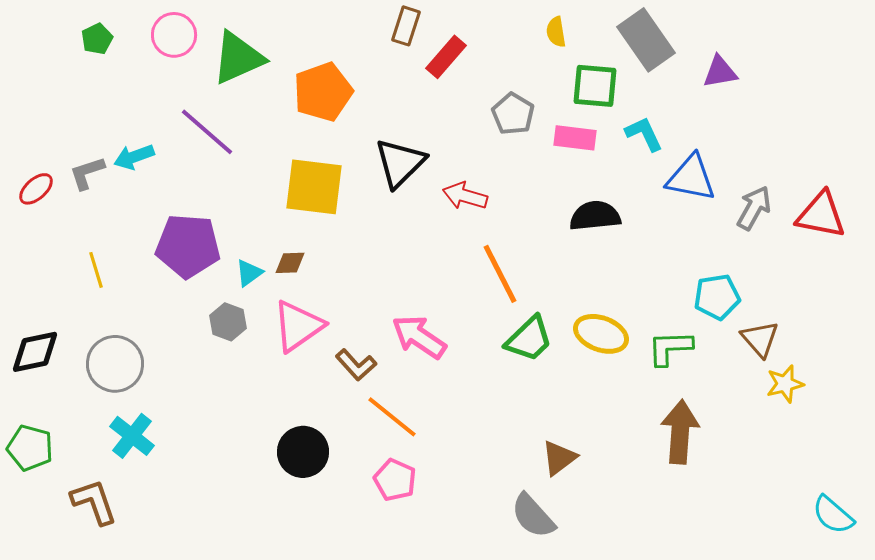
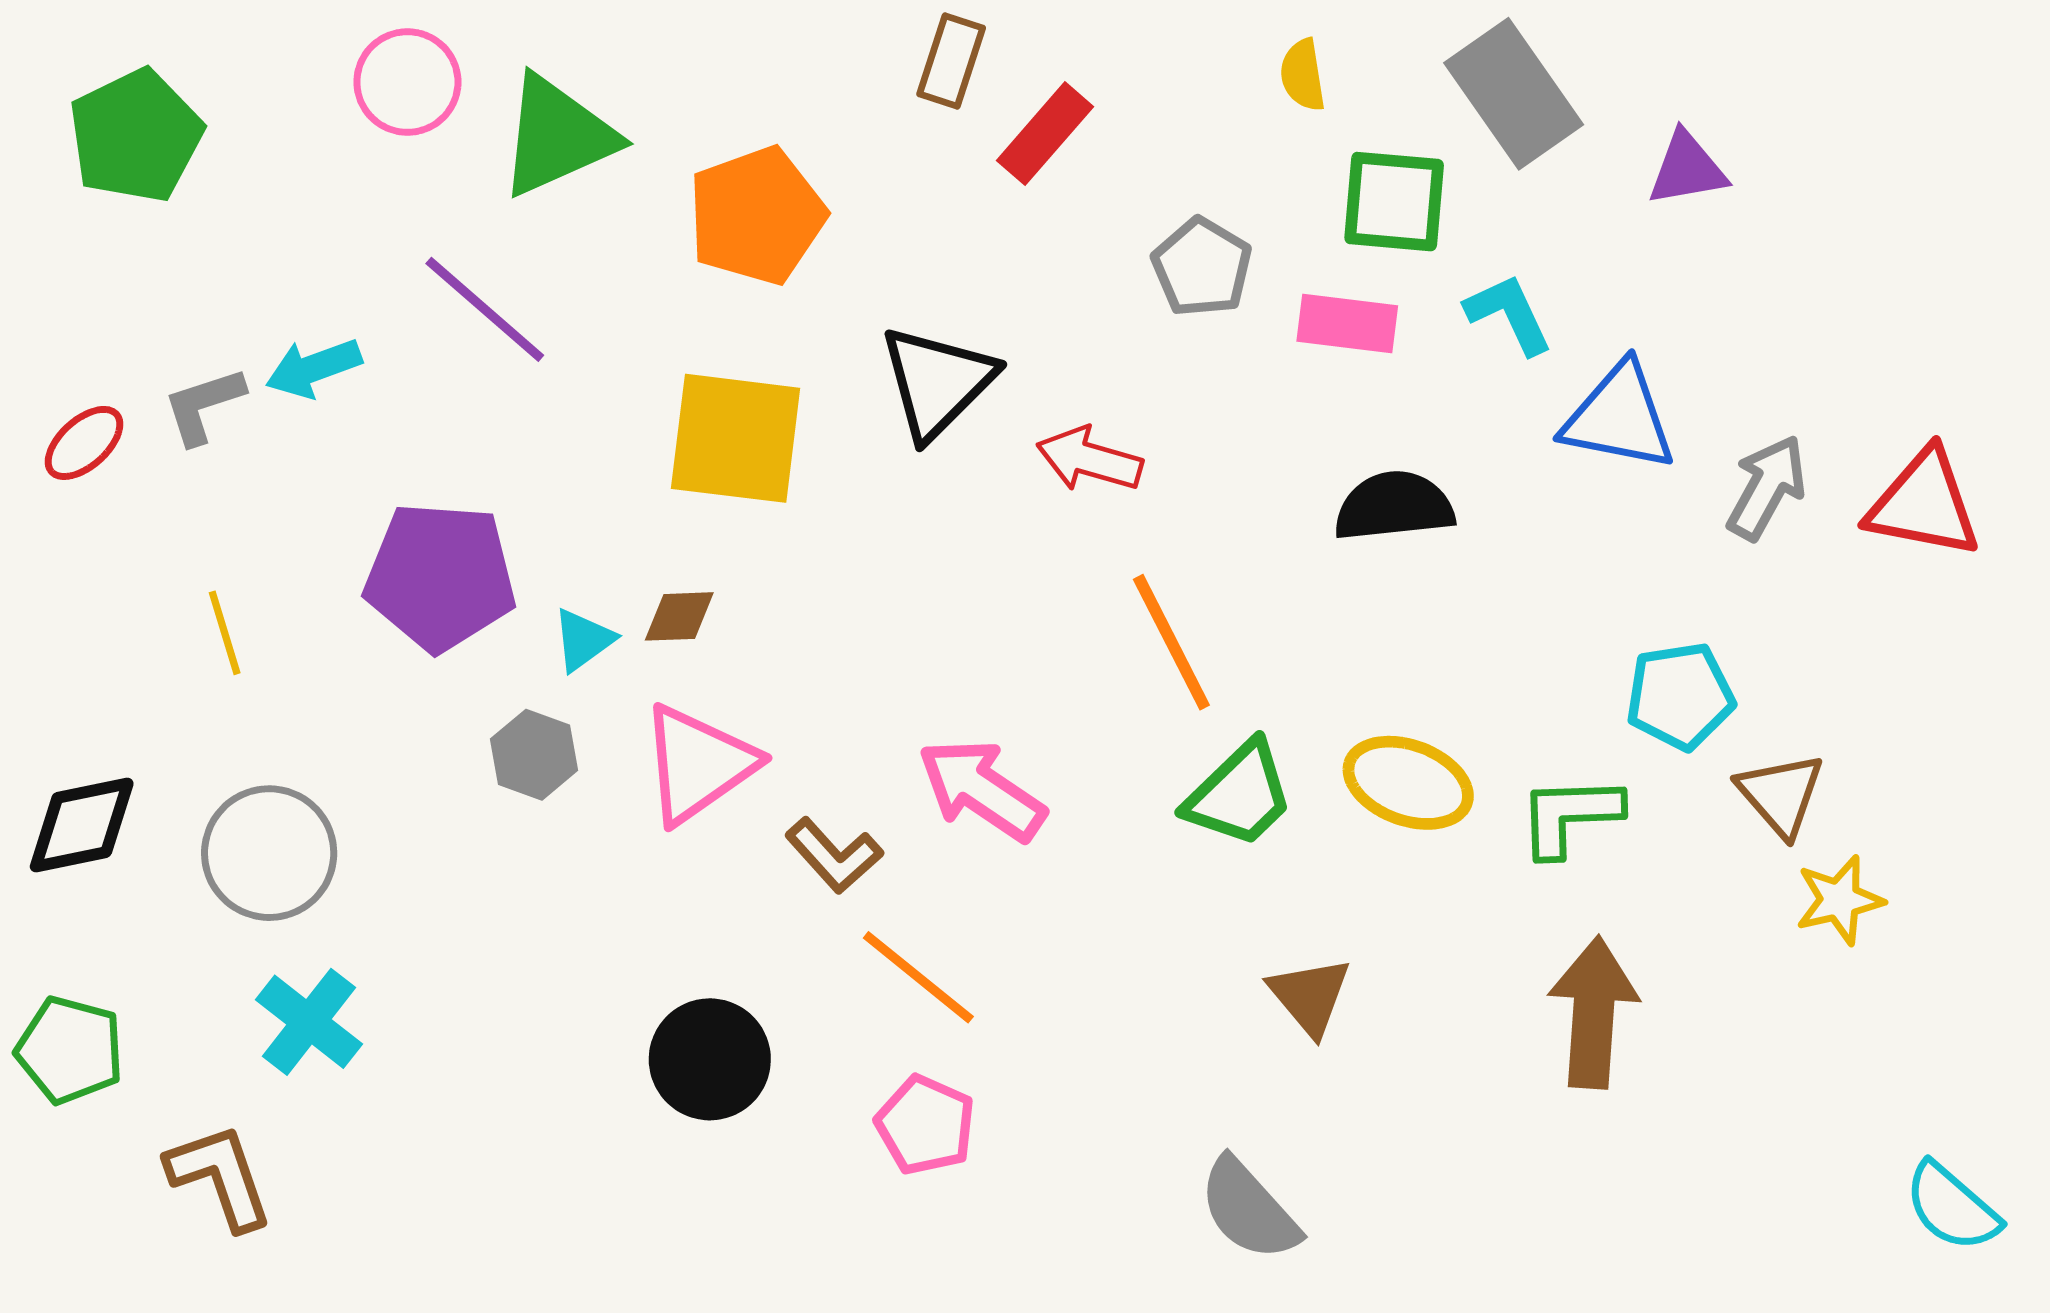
green pentagon: (97, 39) -> (136, 136), moved, size x1.8
brown triangle: (559, 458) -> (1310, 996), moved, turned -33

